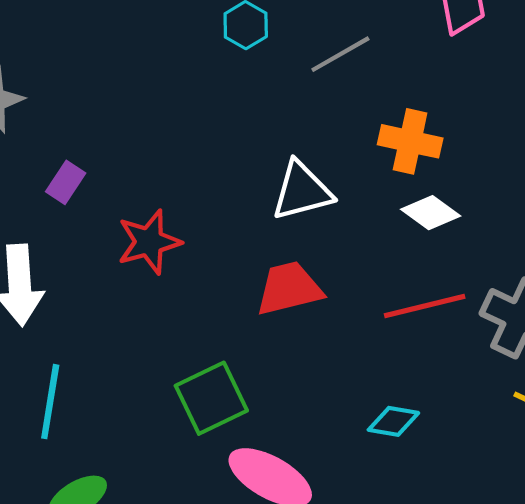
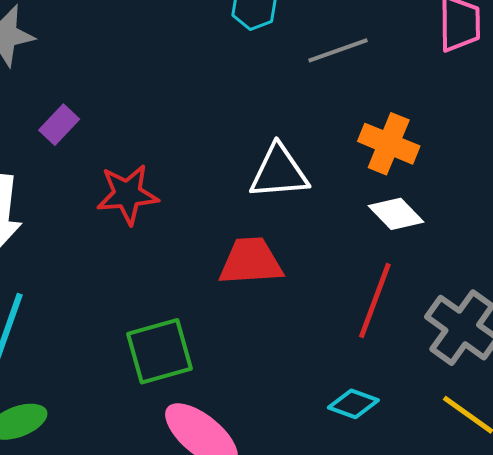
red line: (425, 306) -> (375, 300), turned -66
cyan diamond: (393, 421) -> (353, 404), moved

